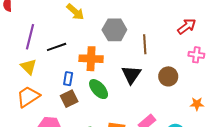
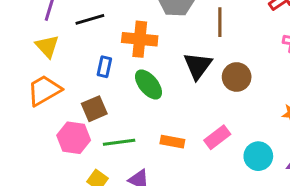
brown circle: (168, 76) -> (237, 77), moved
brown square: (69, 99) -> (94, 109), moved

